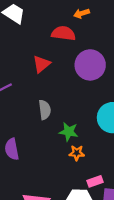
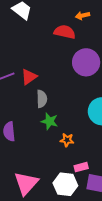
red triangle: (42, 64) -> (29, 77), moved
green star: (69, 132) -> (50, 121), moved

